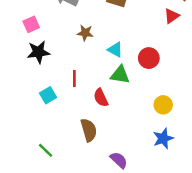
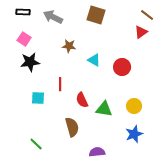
pink square: (31, 24) -> (24, 39), turned -32
green triangle: (120, 75) -> (104, 109), moved
cyan square: (48, 95) -> (38, 98), turned 32
purple semicircle: (119, 160) -> (97, 152), turned -49

